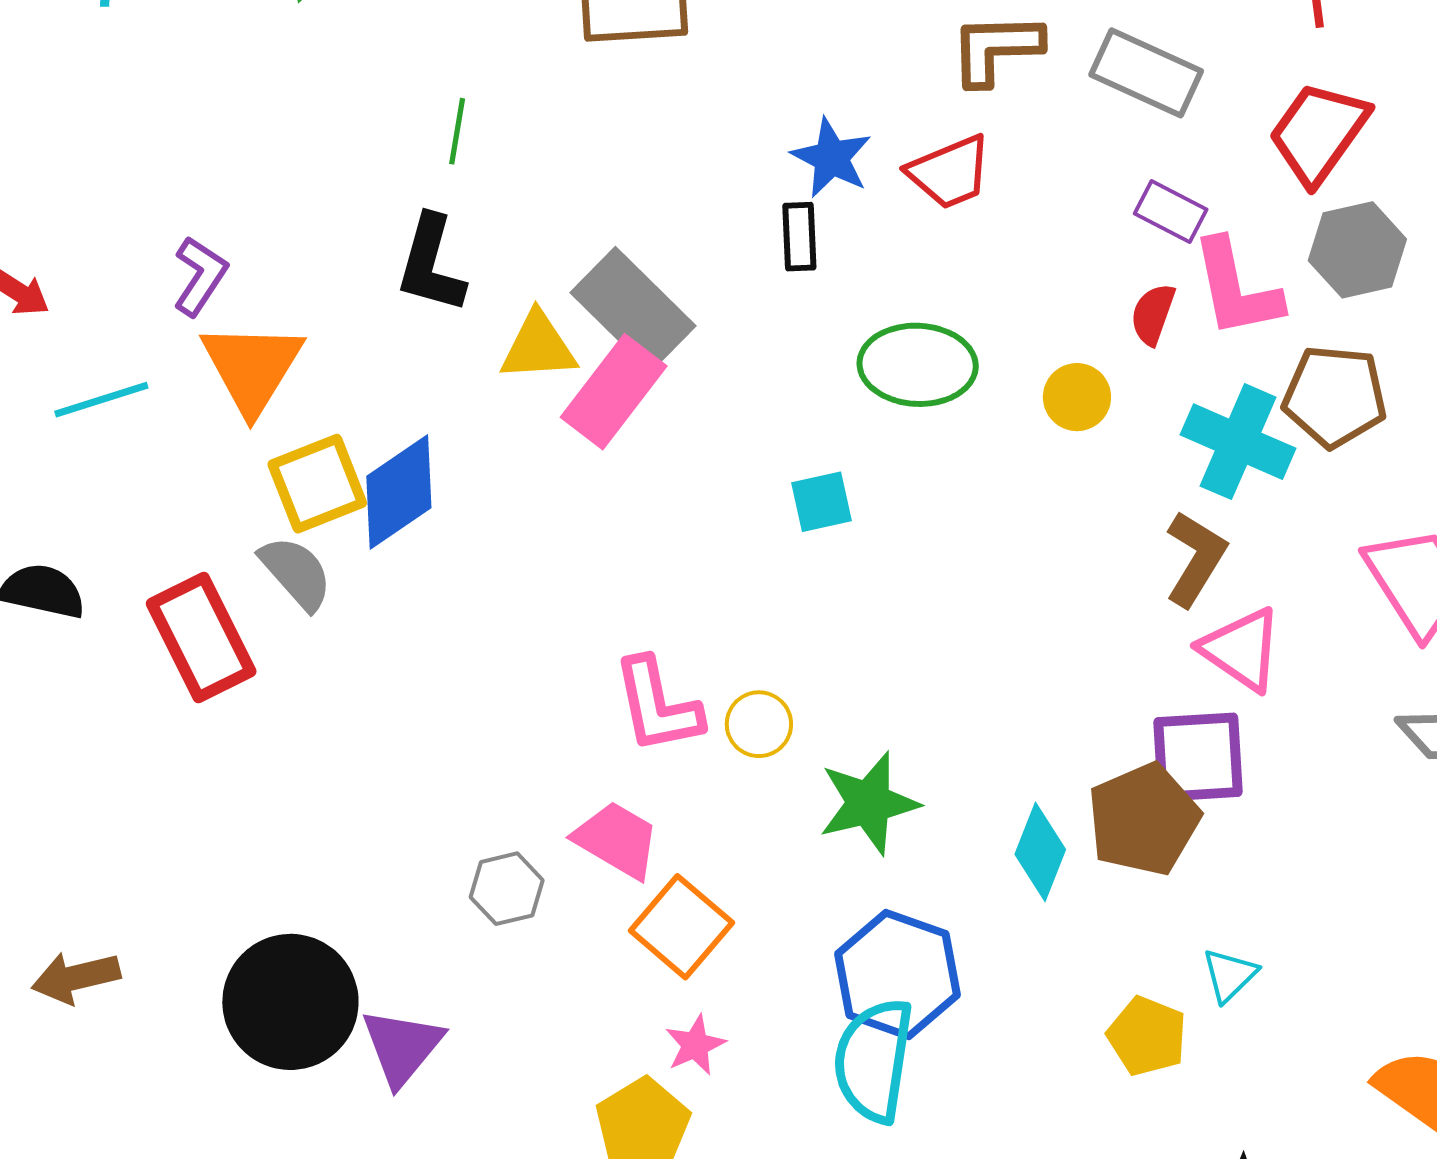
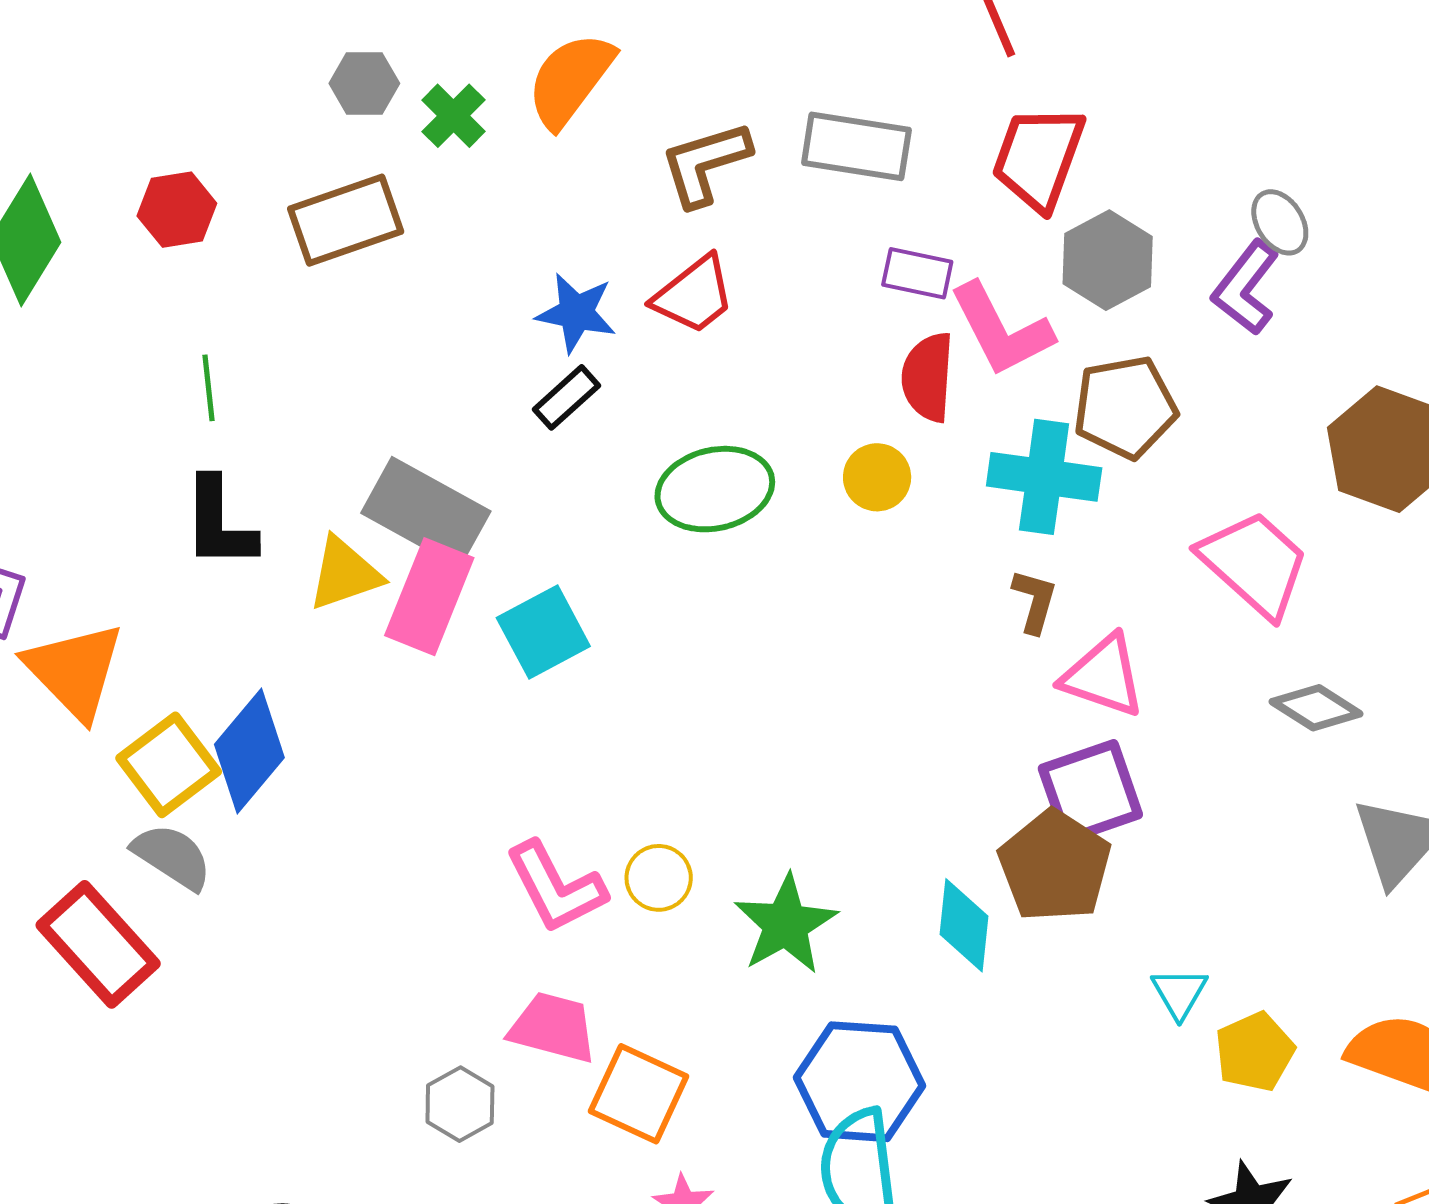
black rectangle: (799, 237) -> (566, 397), turned 66
red semicircle: (1153, 314) -> (928, 377), size x1.4
cyan square: (821, 502) -> (543, 632), moved, size x1.4
brown L-shape: (1195, 559) -> (1035, 601), size x0.7
yellow pentagon: (1147, 1036) -> (1255, 1052), moved, turned -30

